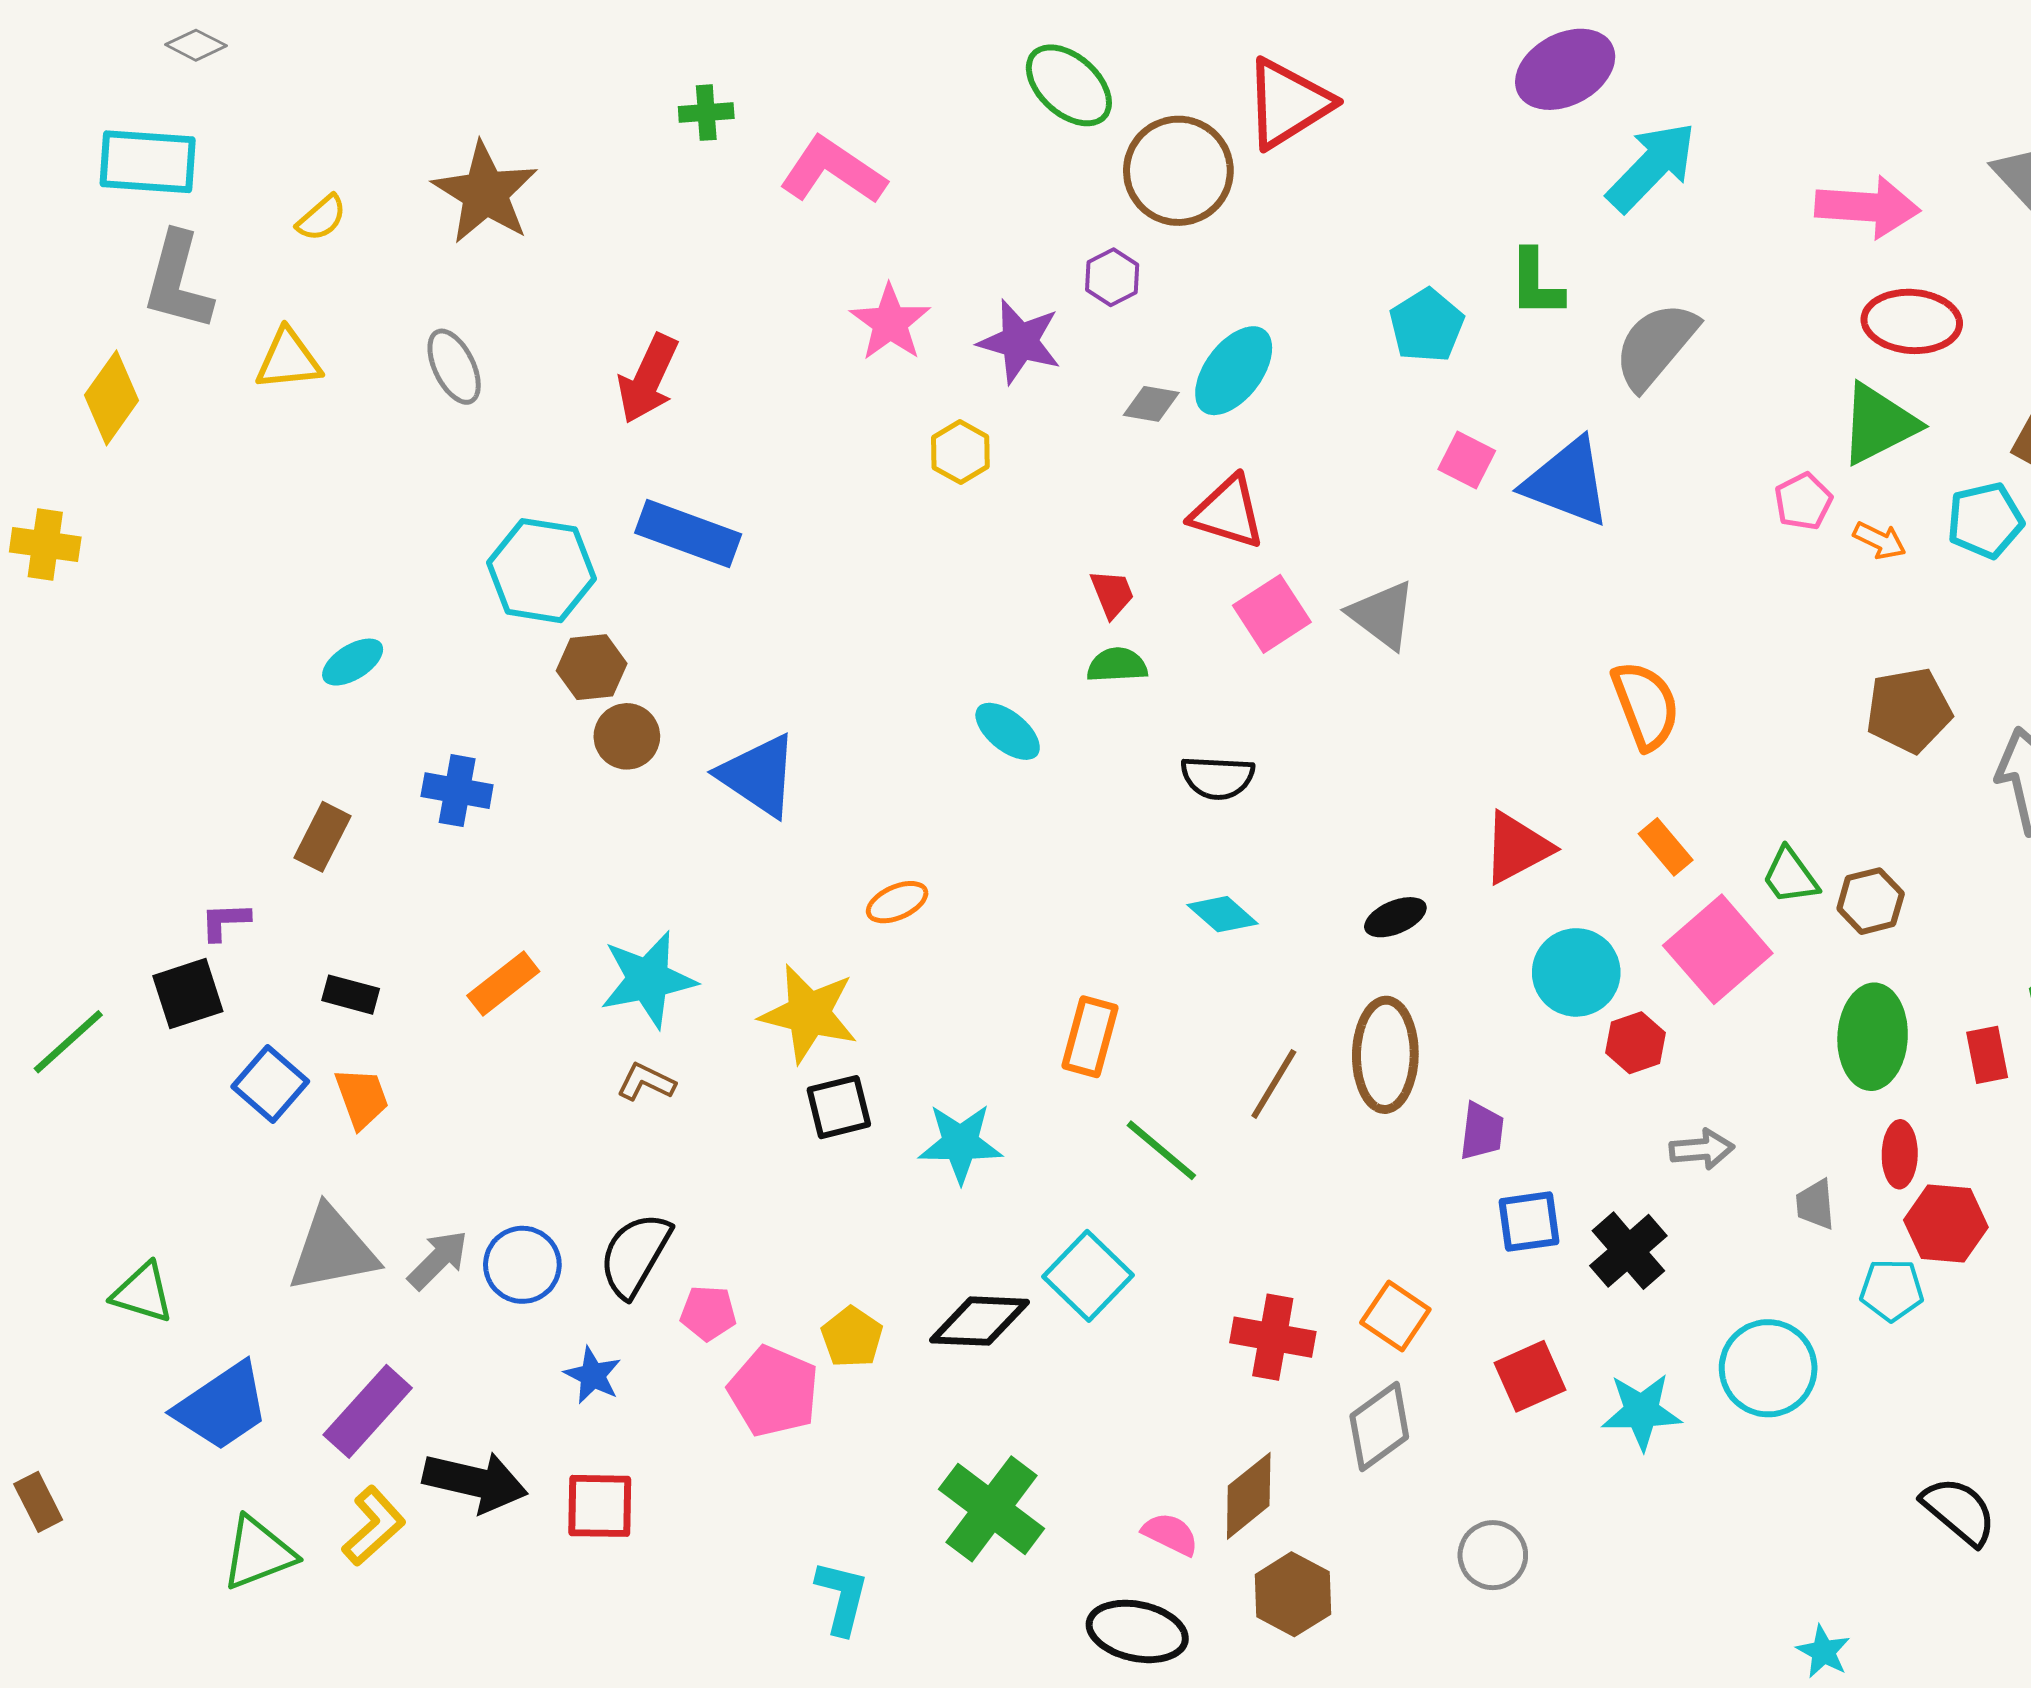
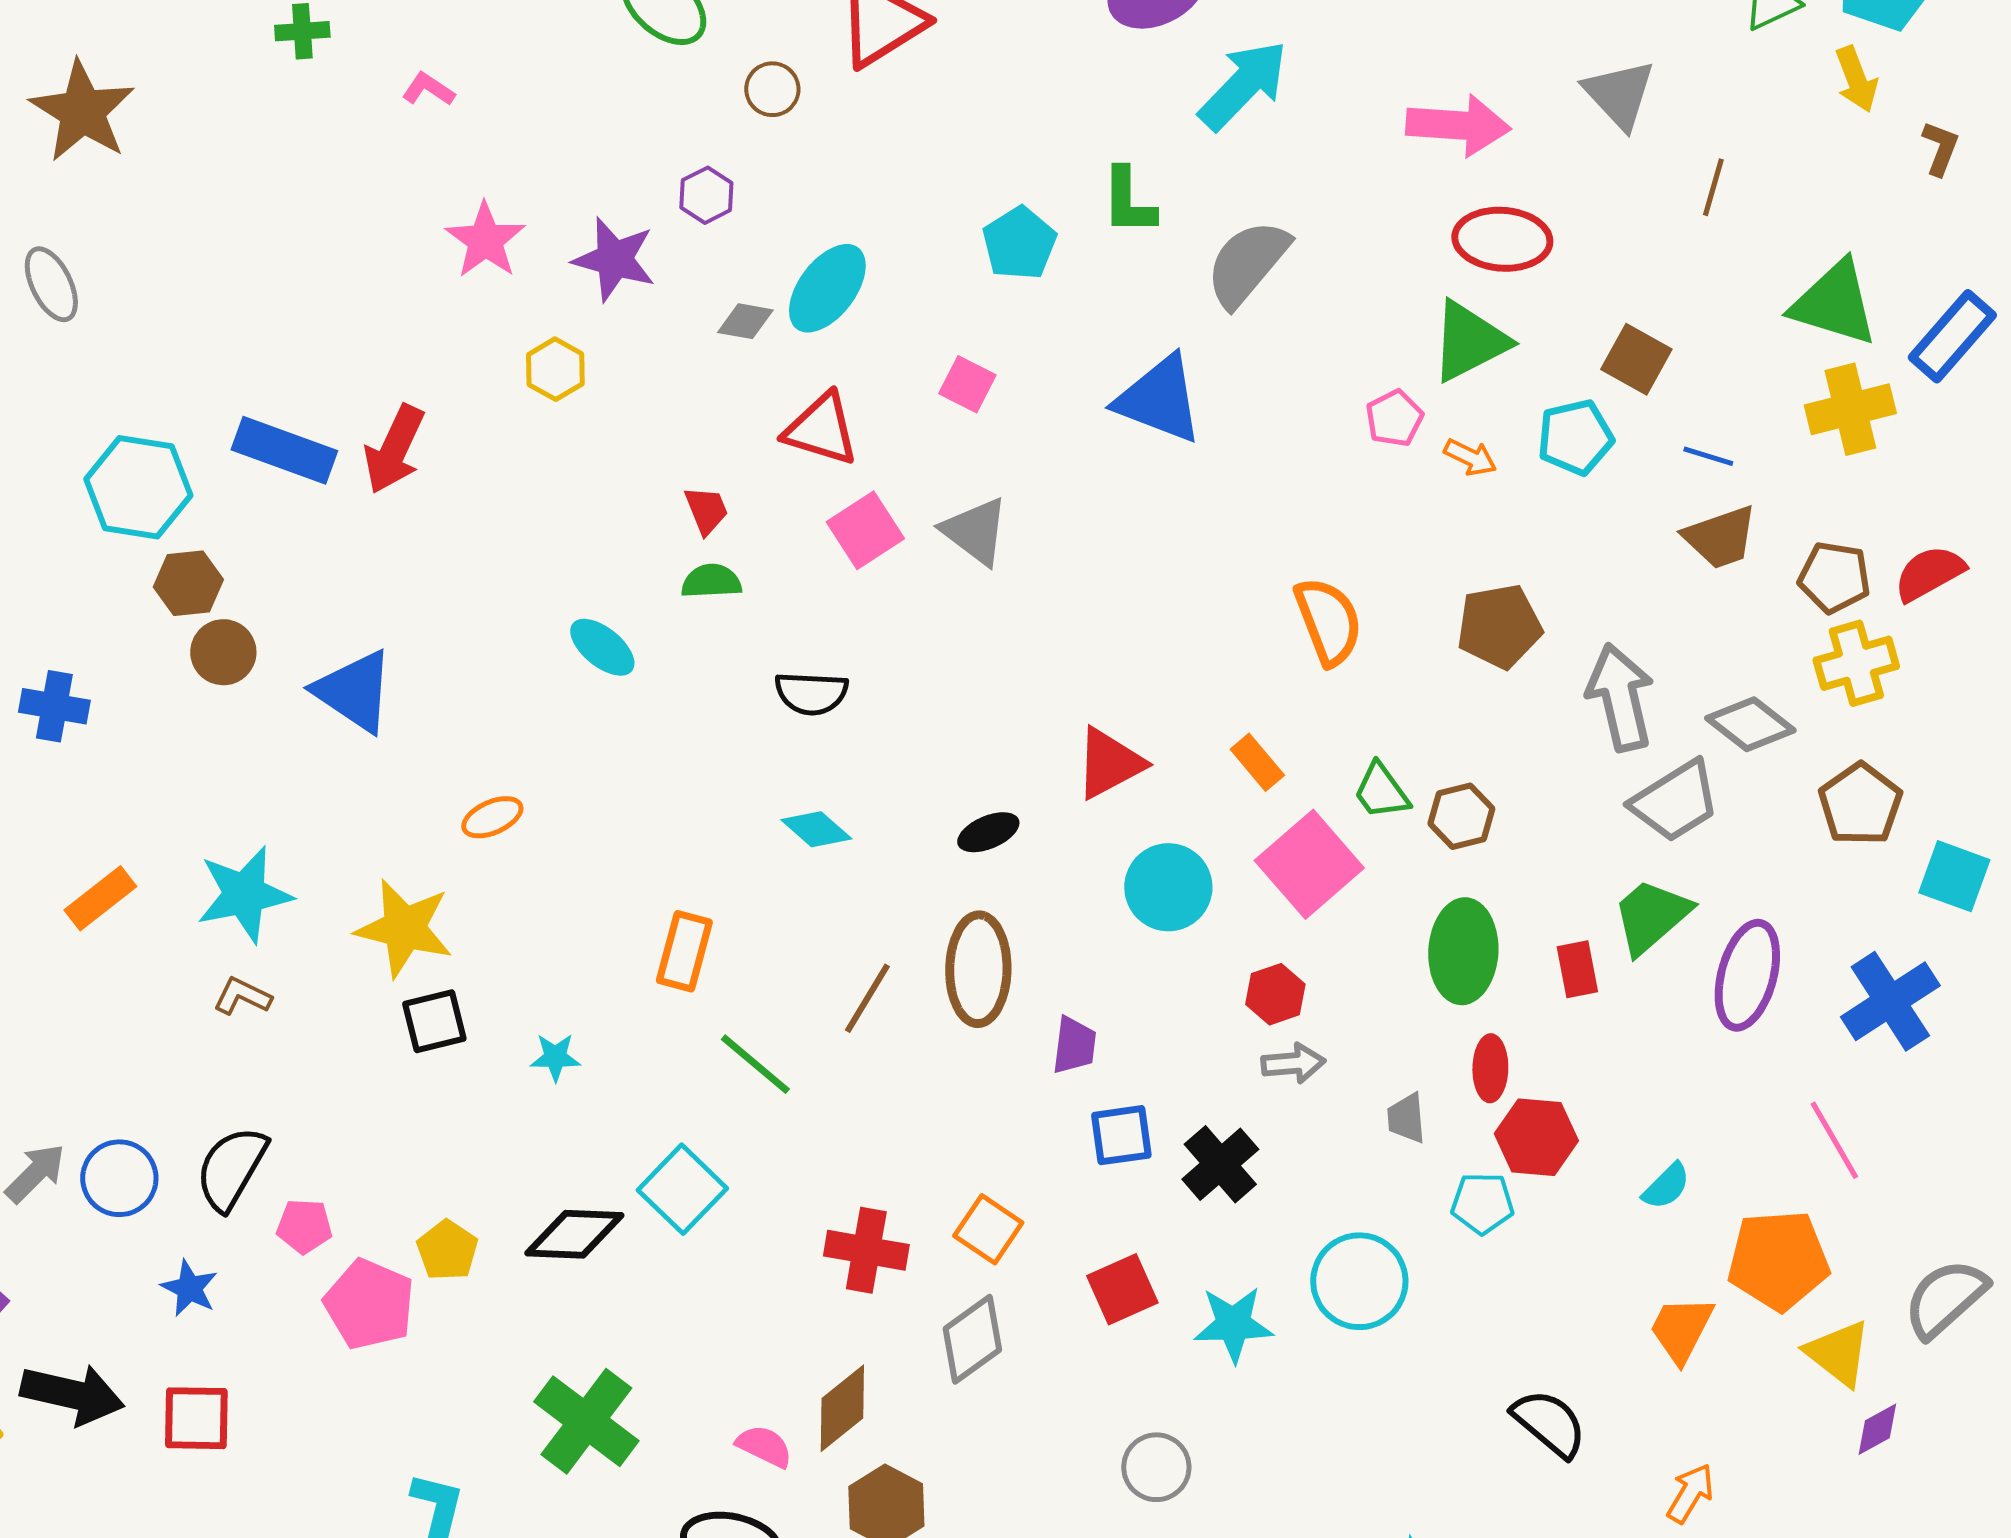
pink L-shape: (833, 171) -> (428, 89), size x0.5
brown circle: (1178, 171) -> (772, 89), size x0.5
red arrow: (648, 379) -> (394, 449), moved
pink square: (1467, 460) -> (967, 384), moved
orange semicircle: (1646, 705) -> (1328, 621), moved
red hexagon: (1635, 1043) -> (1275, 994), moved
cyan star: (960, 1143) -> (555, 1057), size x0.6
gray circle: (1493, 1555) -> (1156, 1467), moved

